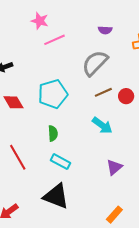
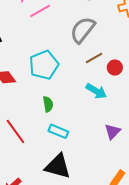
red circle: (126, 96) -> (115, 68), moved

